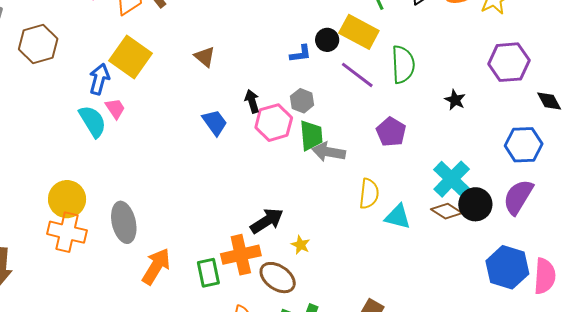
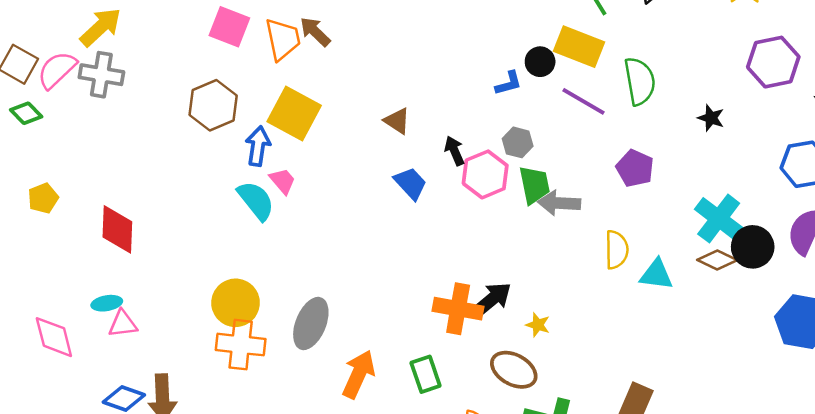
brown hexagon: (38, 44) -> (213, 105), moved
brown triangle: (205, 57) -> (397, 121), moved
gray ellipse: (124, 222) -> (311, 323), turned 42
orange cross: (241, 255) -> (458, 309), moved, turned 30

